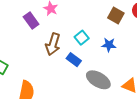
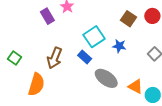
cyan square: (82, 38) -> (94, 37), size x1.5
brown arrow: (53, 44) -> (55, 58), moved

